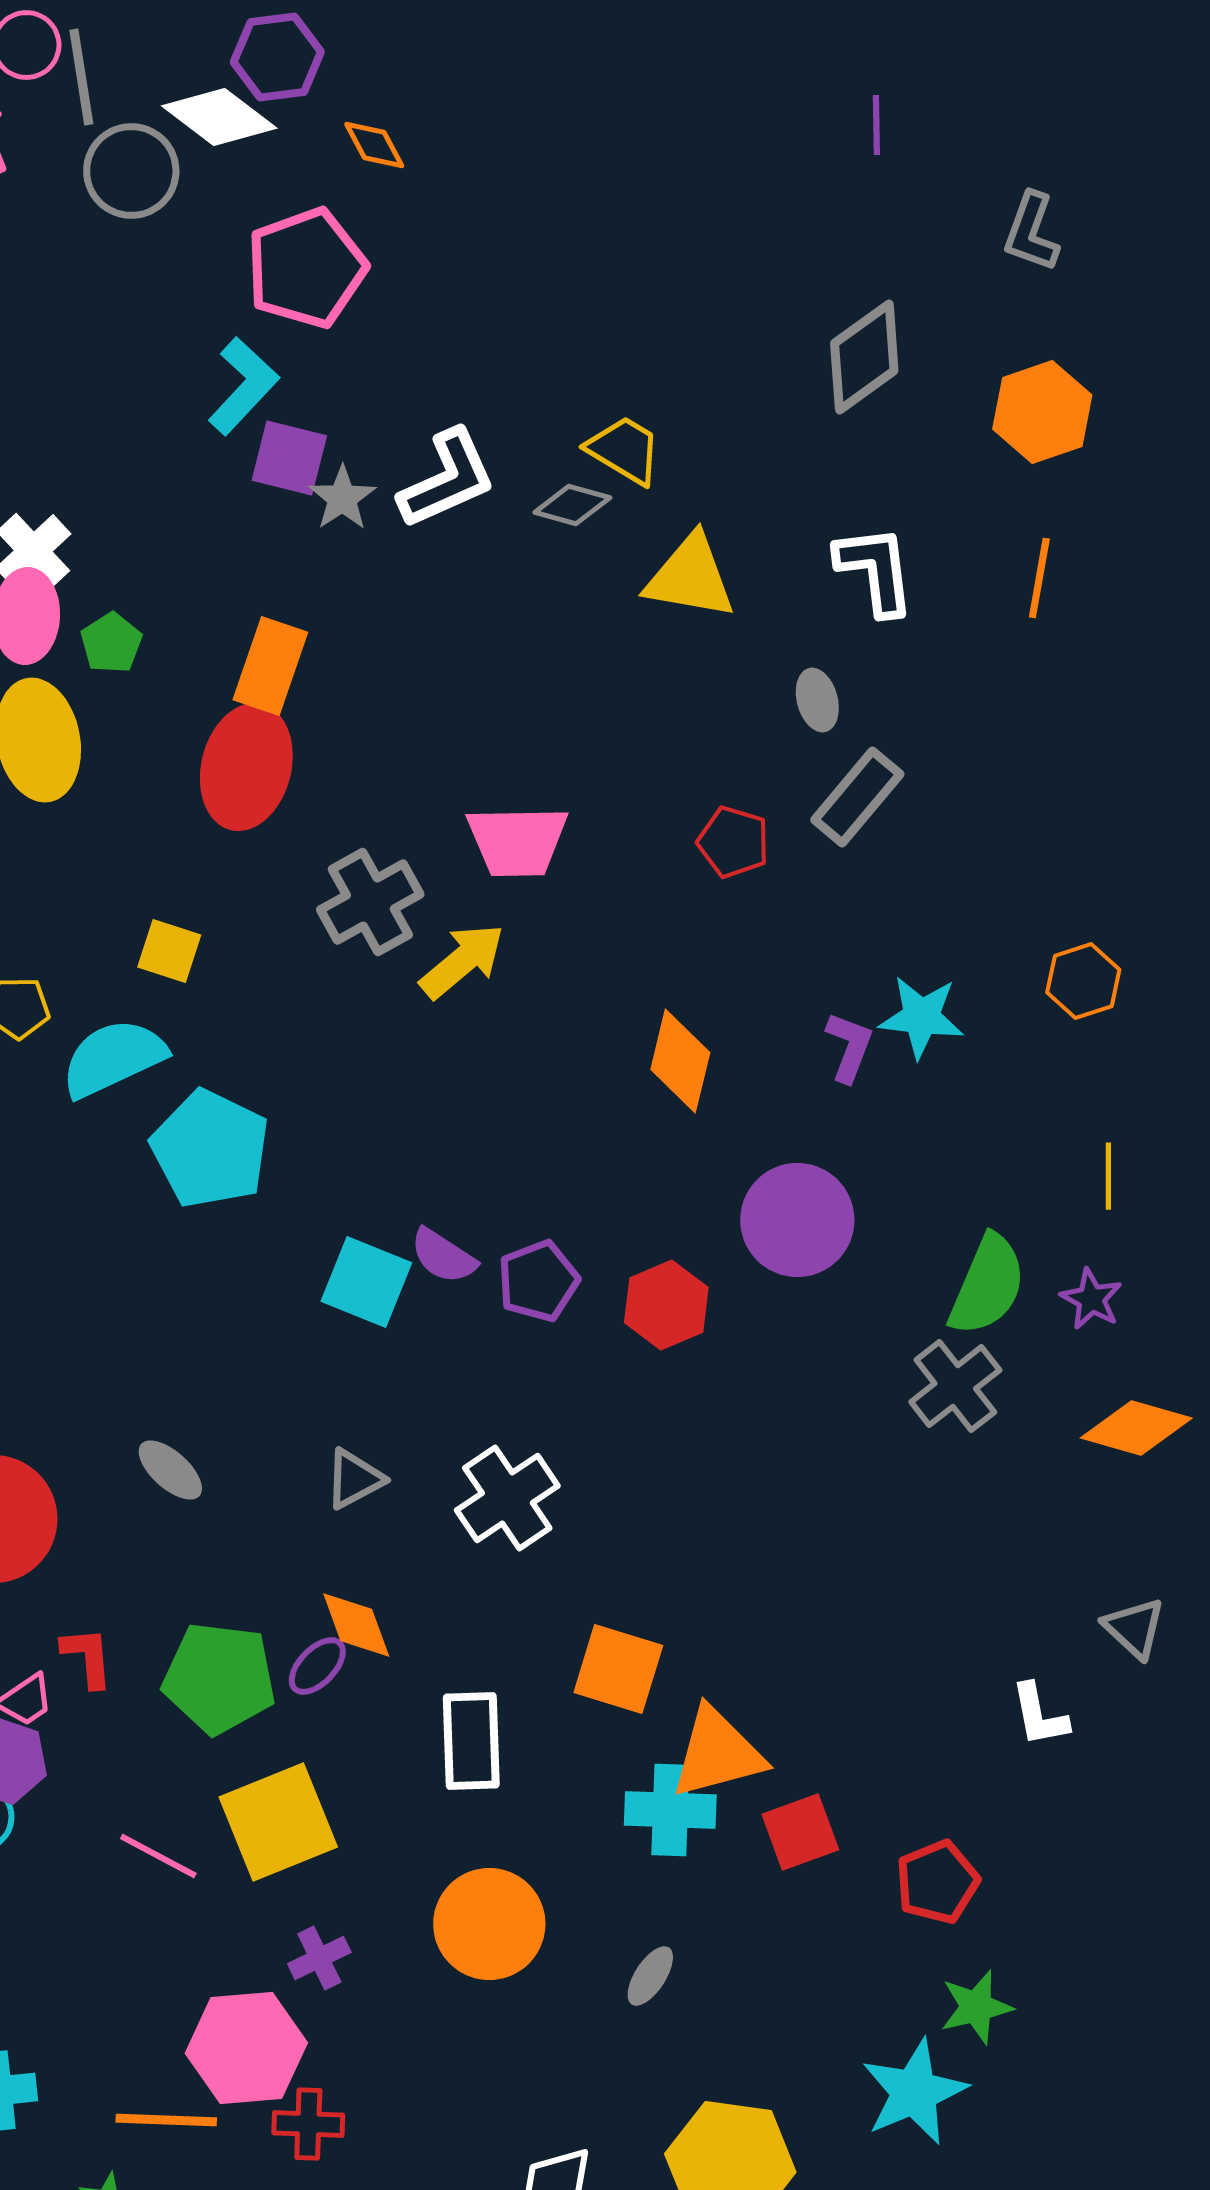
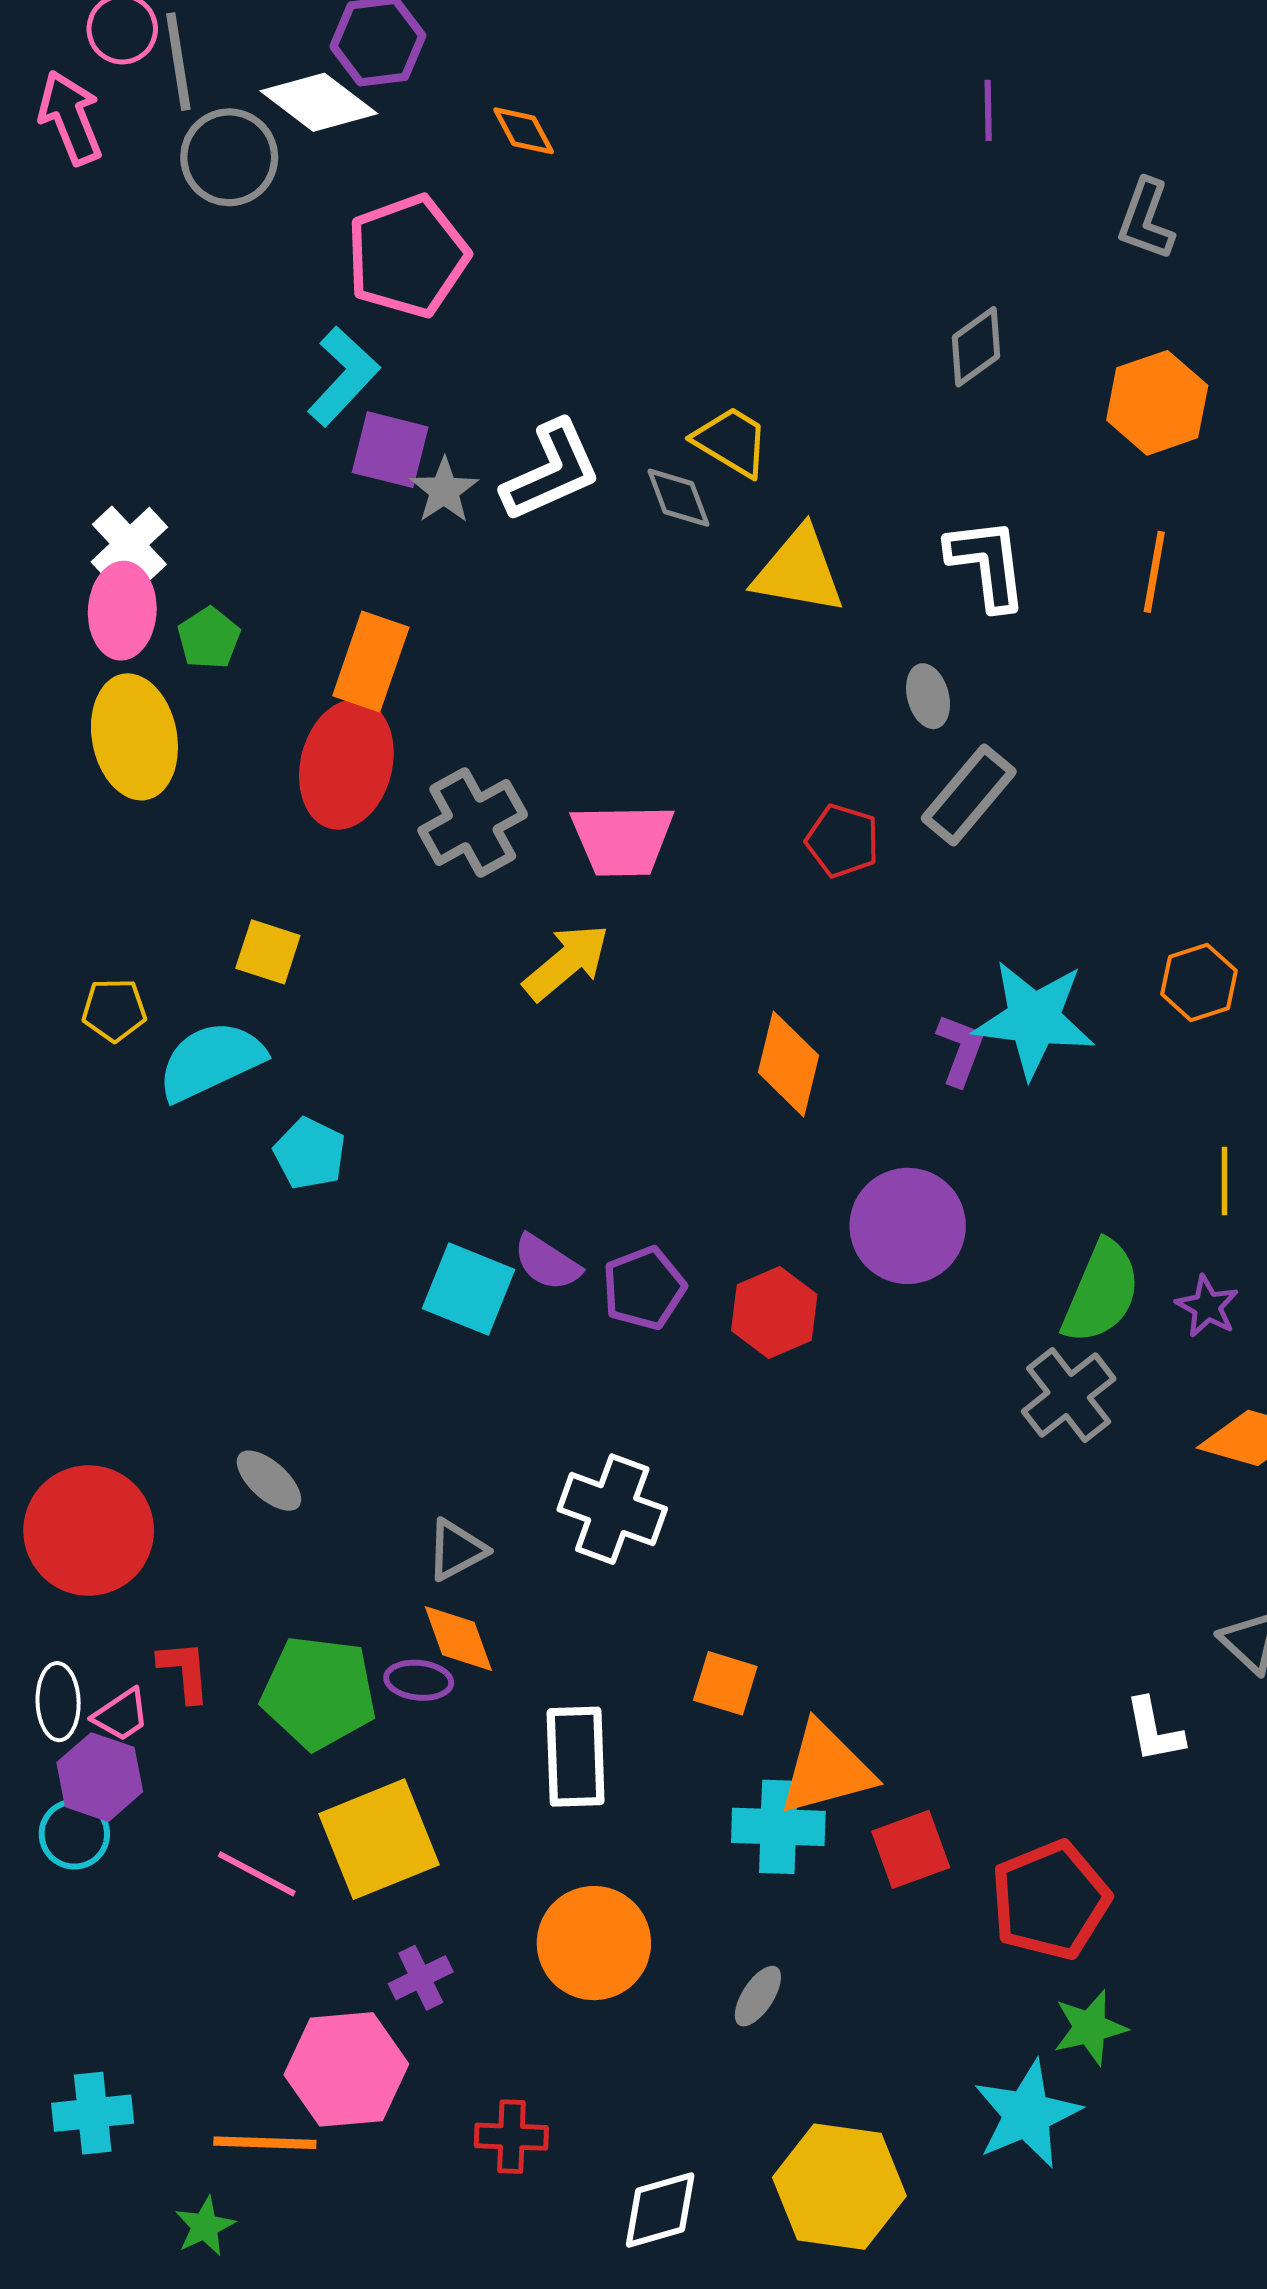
orange diamond: (374, 145) -> (524, 131), moved
gray diamond: (864, 357) -> (976, 347), size x0.7
gray diamond: (572, 505) -> (678, 498), turned 54
gray cross: (370, 902) -> (473, 823), moved
cyan star: (921, 1017) -> (1034, 1019), size x1.4
cyan pentagon: (210, 1149) -> (310, 1154), size x0.6
gray triangle: (354, 1479) -> (456, 1550), moved
white cross: (507, 1498) -> (612, 1509), turned -36
purple ellipse: (317, 1666) -> (419, 1680), turned 52
orange square: (618, 1669) -> (725, 1683), size x0.7
red pentagon: (937, 1882) -> (1050, 1900), size x1.4
red cross: (308, 2124) -> (511, 2137), moved

